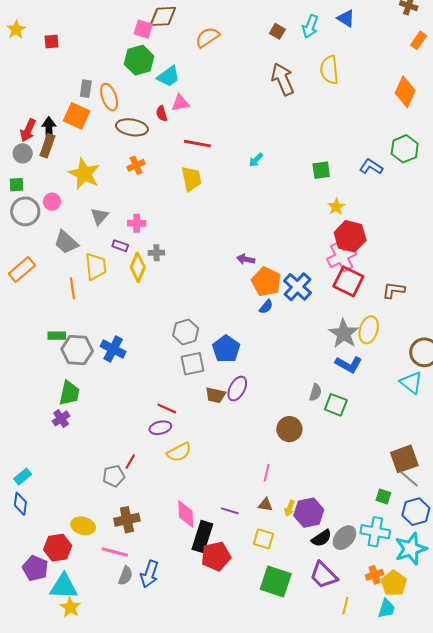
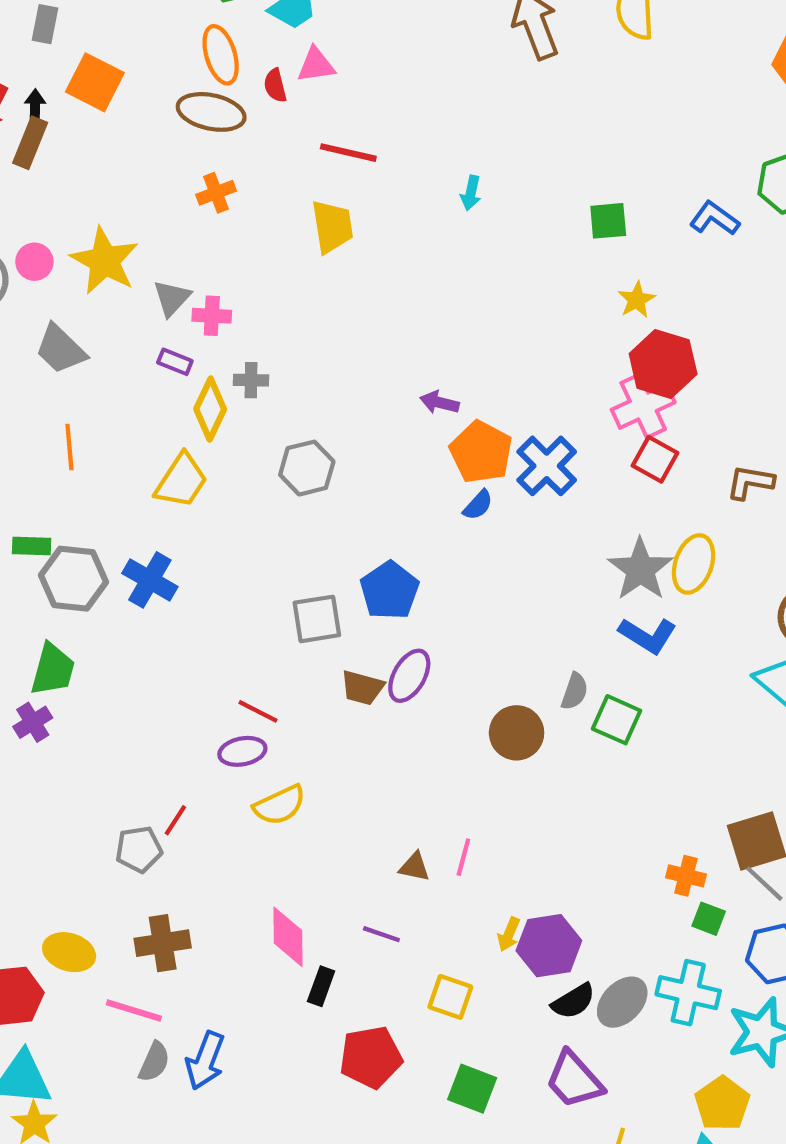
gray rectangle: (86, 89) -> (45, 24), moved
orange ellipse: (109, 97) -> (221, 55), moved
black arrow: (49, 129) -> (35, 107), size x0.7
cyan arrow: (256, 160) -> (471, 193), turned -35
yellow star: (84, 174) -> (105, 261), moved
gray triangle: (99, 216) -> (172, 298), moved
yellow trapezoid: (96, 266) -> (181, 481), moved, turned 36
red square: (348, 281) -> (655, 459), size x0.7
gray hexagon: (186, 332) -> (307, 468), moved
brown circle: (289, 429) -> (517, 733), moved
brown triangle: (266, 505) -> (414, 867), moved
black rectangle: (202, 537) -> (321, 986), size x0.6
red pentagon: (216, 556) -> (371, 1057), moved
orange cross: (375, 575) -> (686, 876), moved, turned 30
green square: (276, 582) -> (472, 1089), size x0.7

